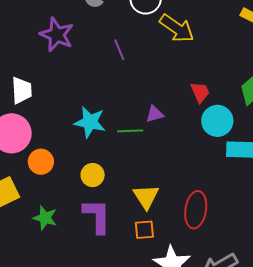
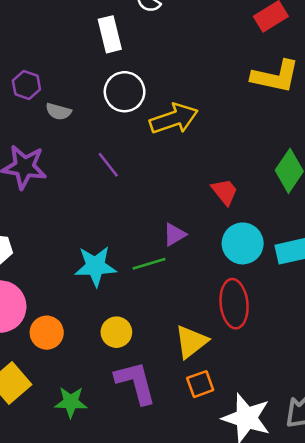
yellow arrow: (177, 28) -> (174, 119), turned -39
cyan circle: (217, 121) -> (243, 243), moved
yellow triangle: (146, 197) -> (191, 342), turned 40
red ellipse: (196, 210) -> (234, 304), moved

